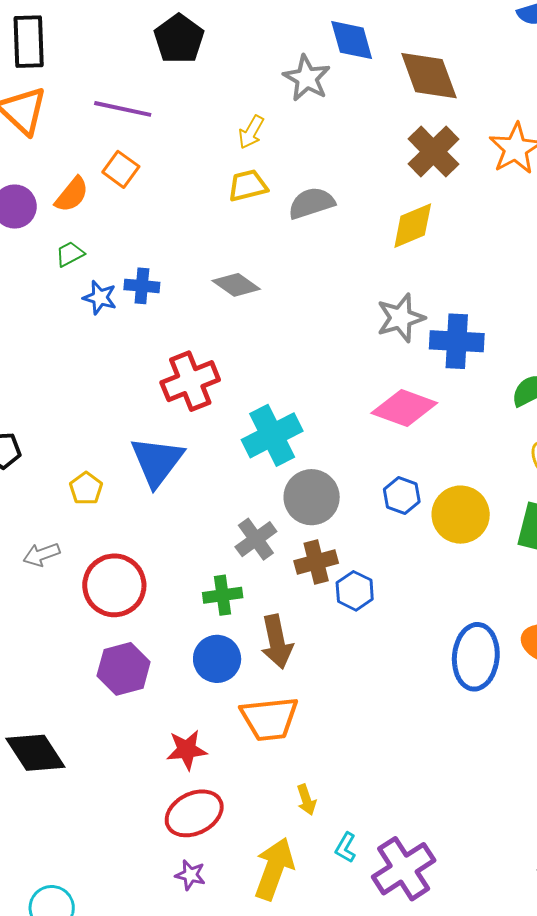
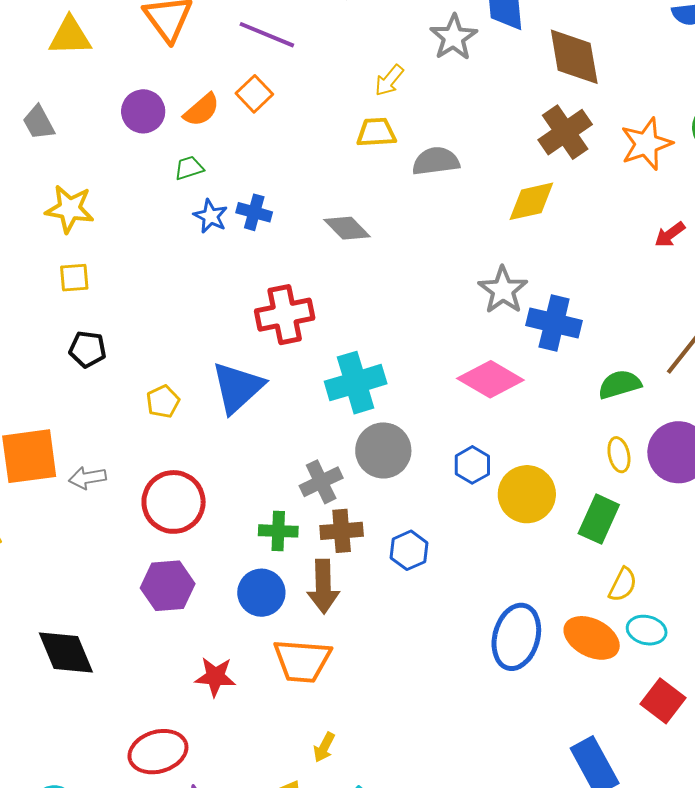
gray star: (401, 318) -> (503, 290), turned -30
gray arrow: (41, 554) -> (87, 478), moved
brown cross: (316, 562) -> (342, 531), moved
yellow arrow: (306, 800) -> (324, 747), turned 36
red ellipse: (194, 813) -> (158, 752), moved

